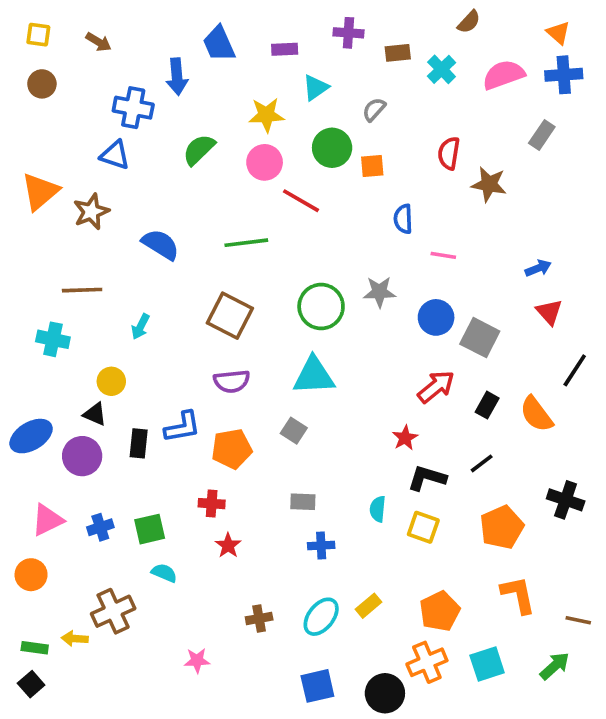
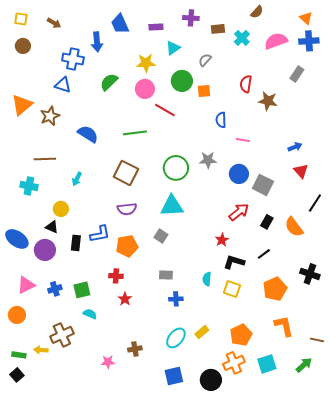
blue ellipse: (31, 436) -> (17, 239), turned 65
brown cross: (259, 618) -> (135, 349), moved

